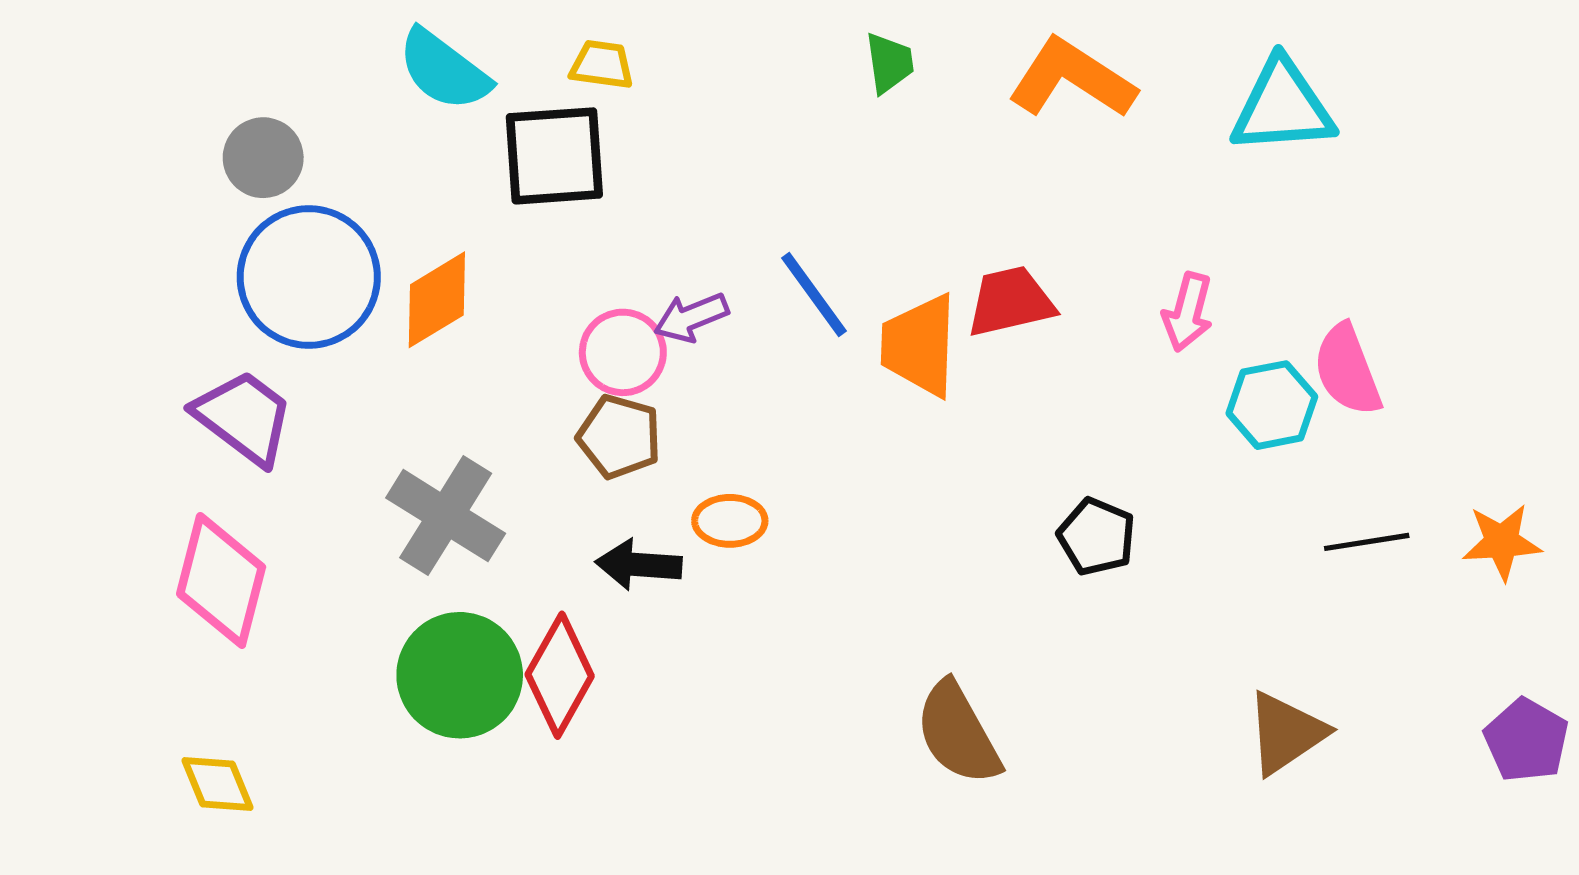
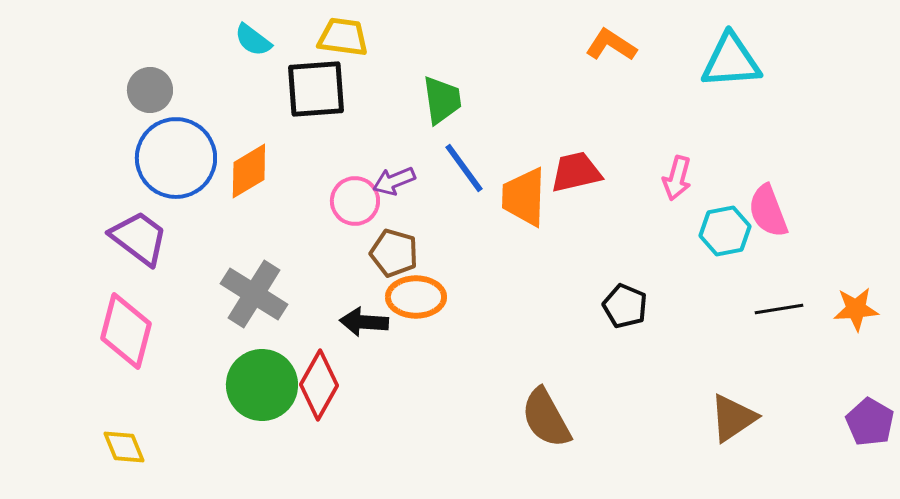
green trapezoid: (889, 63) -> (442, 100), moved, size x1.4
yellow trapezoid: (602, 65) -> (343, 37), size x1.4
cyan semicircle: (444, 70) -> (253, 40), size x0.7
orange L-shape: (1072, 79) -> (611, 45), size x0.7
brown pentagon: (619, 437) -> (394, 253), moved
orange ellipse: (730, 521) -> (416, 297), size x1.4

